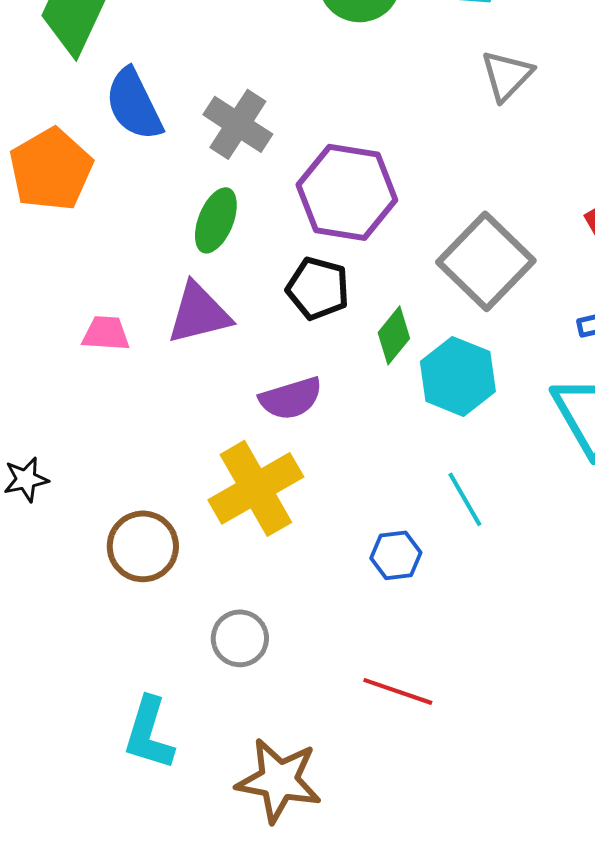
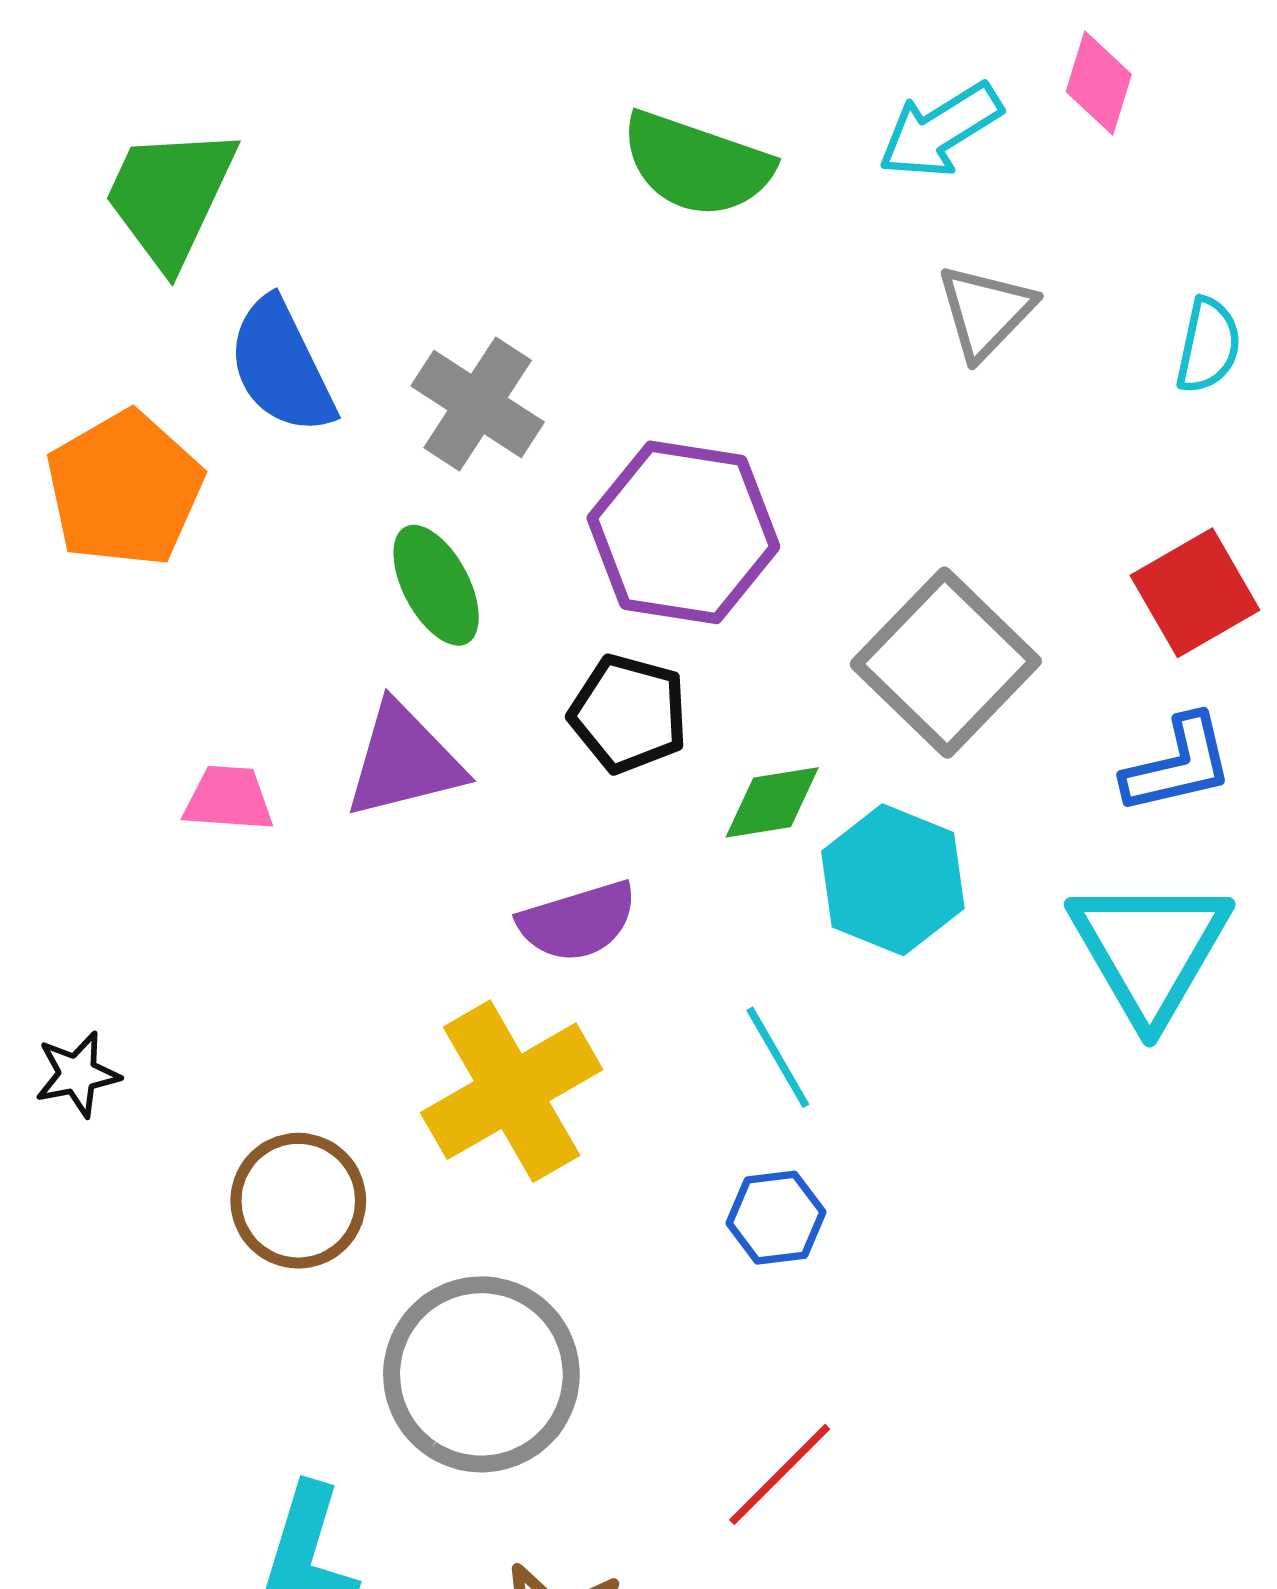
green ellipse: (216, 220) -> (436, 585), turned -50
green diamond: (394, 335) -> (772, 802), turned 42
cyan line: (465, 499) -> (778, 1057), moved
gray circle: (240, 638) -> (481, 1374), size x1.8
red line: (398, 691) -> (780, 1474), turned -64

